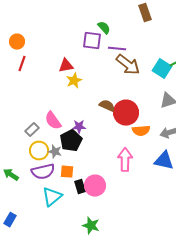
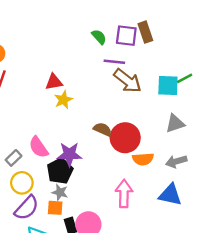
brown rectangle: (145, 13) -> (145, 32), moved
purple square: (92, 41) -> (126, 36), moved
cyan square: (162, 69) -> (168, 85), turned -30
purple star: (79, 127) -> (69, 154), size x1.5
gray star: (55, 152) -> (60, 192), moved
purple semicircle: (43, 172) -> (27, 208), turned -35

